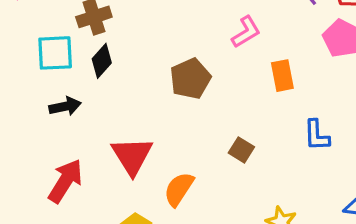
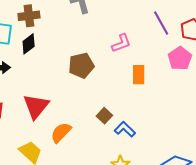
blue L-shape: (317, 135) -> (125, 129), moved, turned 125

